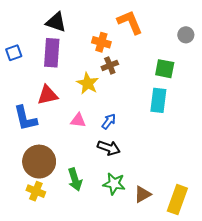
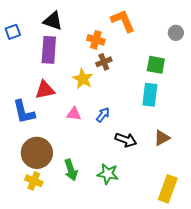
blue square: (14, 53) -> (13, 32), moved
black arrow: (109, 148) -> (126, 140), moved
brown triangle: (143, 194) -> (162, 138), moved

